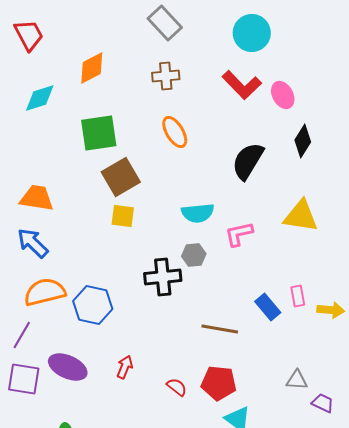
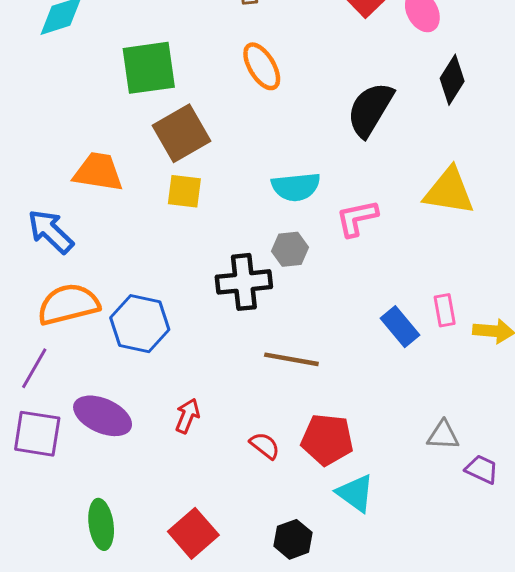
orange trapezoid: (37, 198) -> (98, 172), moved
brown line: (220, 329) -> (291, 359), moved

